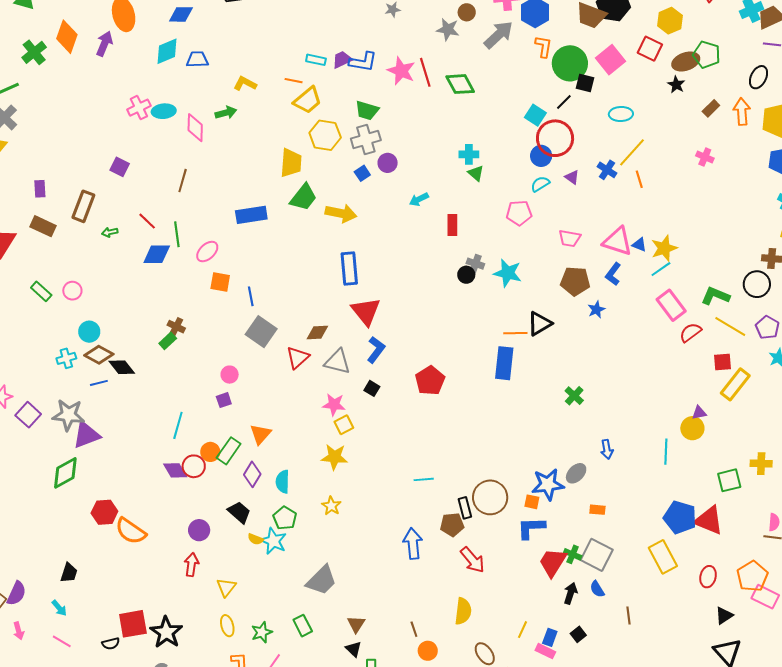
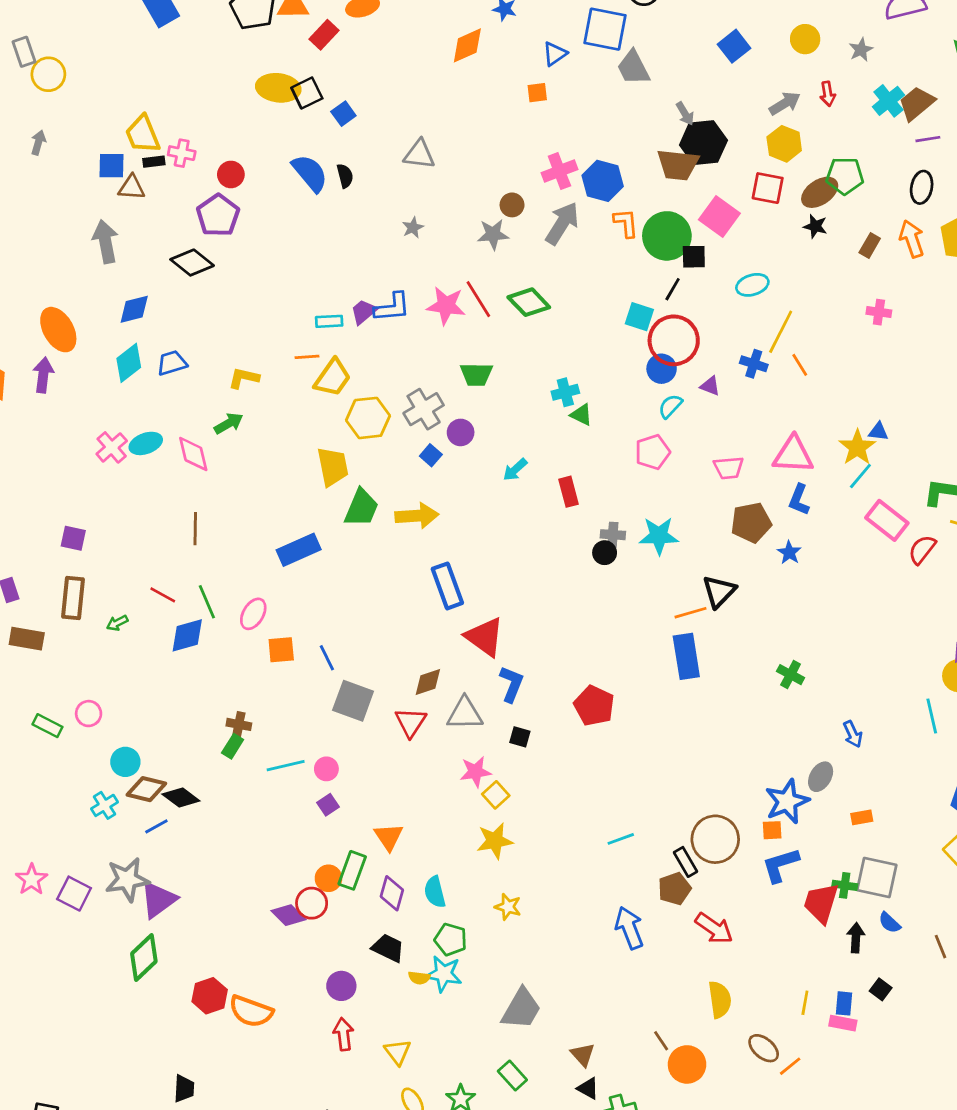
green trapezoid: (367, 110) -> (476, 374), moved
purple square: (120, 167) -> (73, 538), moved
blue triangle: (639, 245) -> (878, 432), moved
cyan line: (178, 425) -> (286, 766), moved, turned 76
orange circle: (428, 651) -> (687, 1064), size x1.4

